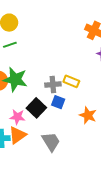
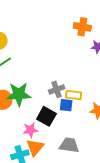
yellow rectangle: (71, 81) -> (74, 95), moved
gray trapezoid: (51, 142) -> (69, 145), turned -35

